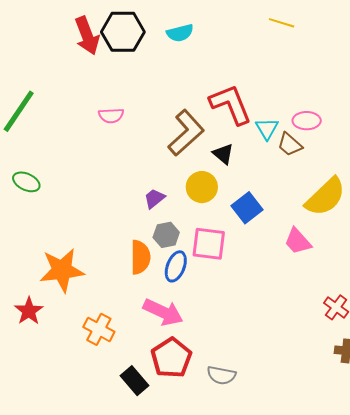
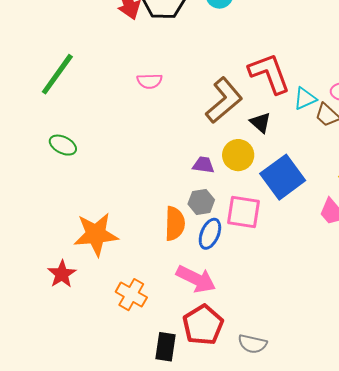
cyan triangle: (267, 129) -> (305, 99), turned 35
purple trapezoid: (154, 198) -> (203, 165), moved, turned 45
blue square: (247, 208) -> (283, 177), size x1.4
black rectangle: (135, 381) -> (165, 347), turned 48

